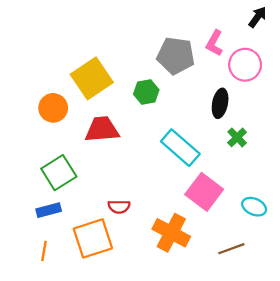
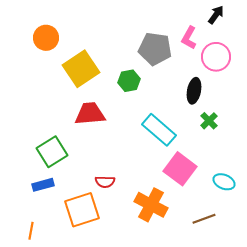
black arrow: (258, 17) -> (216, 15), moved
orange circle: (53, 108) -> (46, 38), moved
orange line: (44, 251) -> (31, 231), moved

